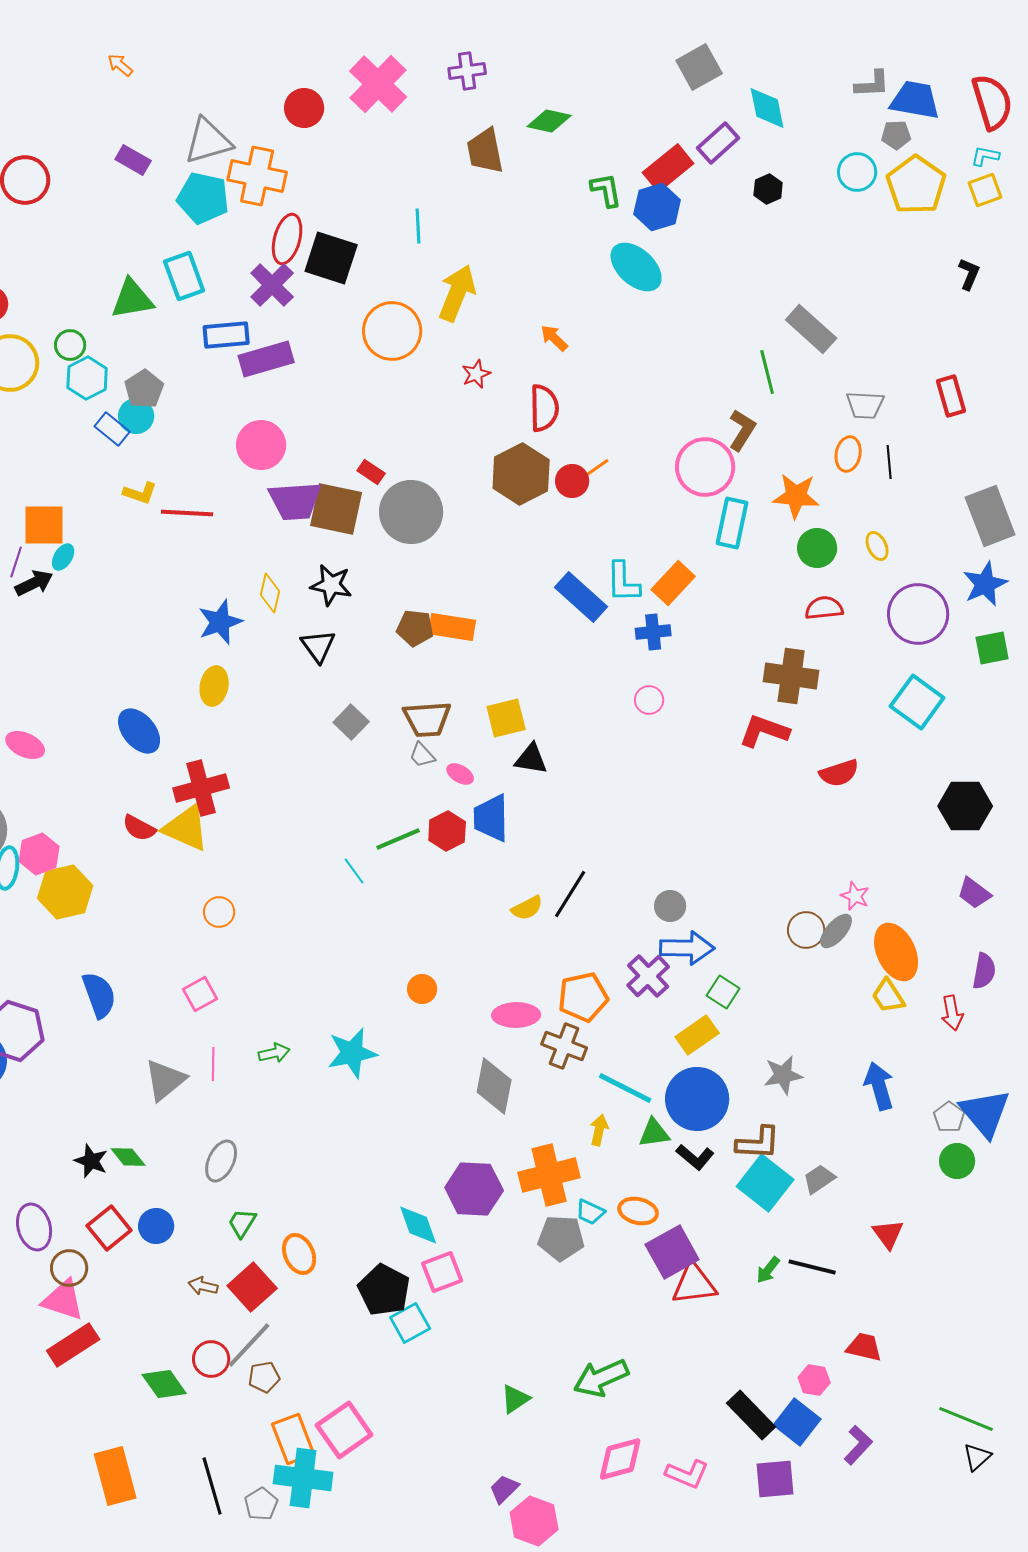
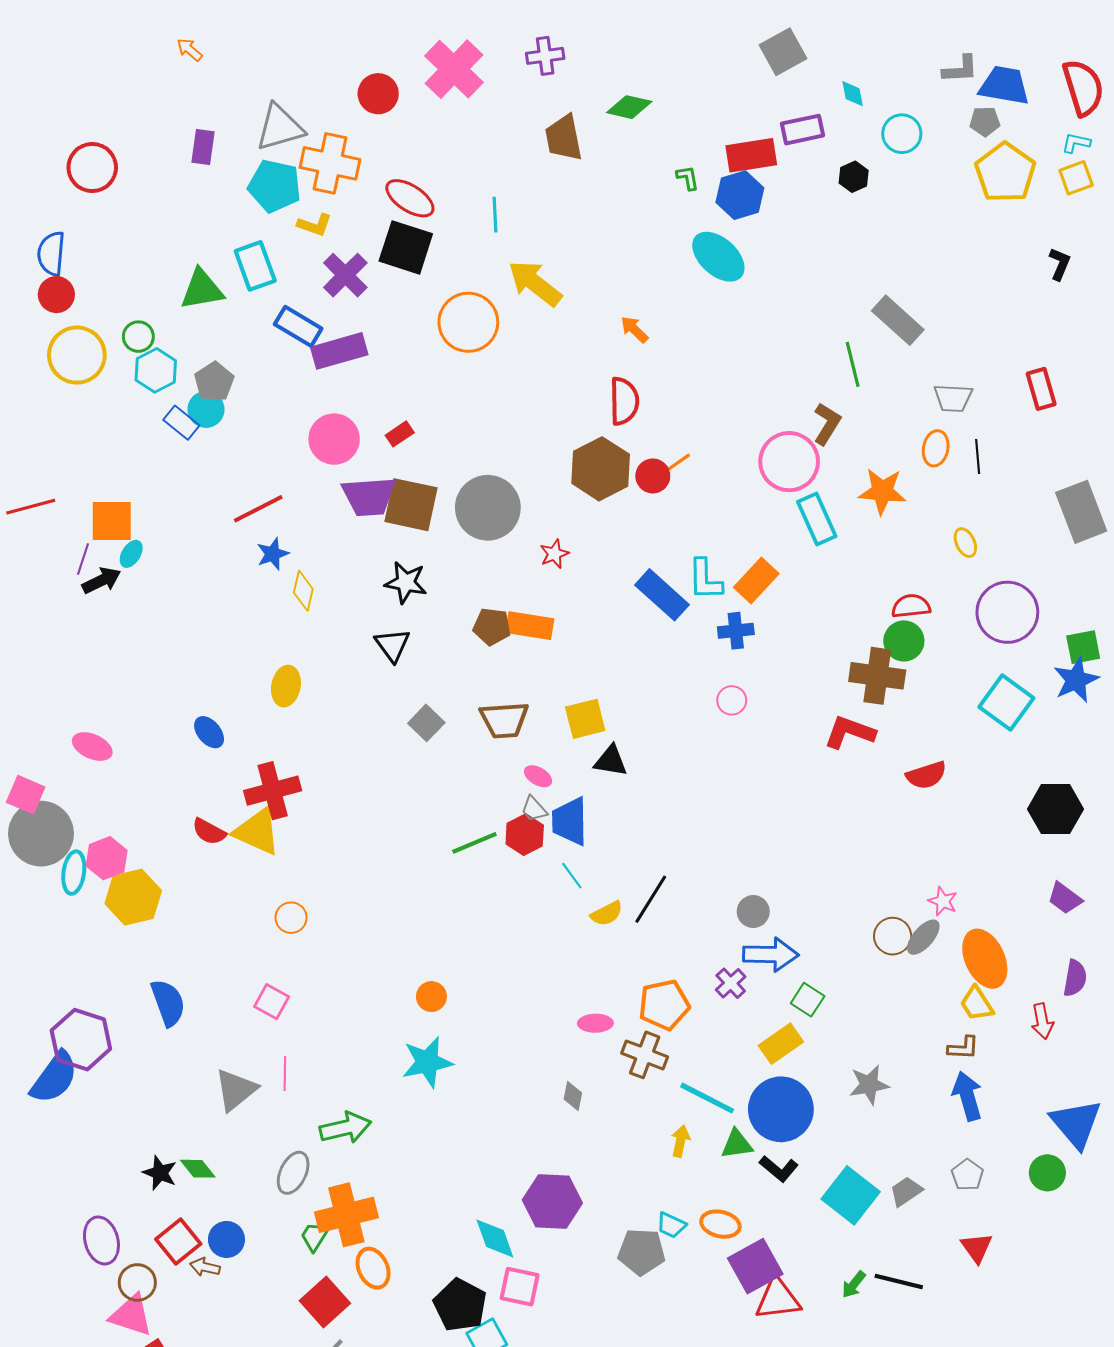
cyan diamond: (767, 108) -> (853, 94), size x0.6
purple rectangle: (718, 143) -> (802, 130), turned 30
purple rectangle: (133, 160) -> (203, 147), turned 68
red rectangle: (668, 168) -> (751, 155), turned 30
cyan circle: (857, 172) -> (902, 134), moved
green L-shape: (606, 190) -> (688, 178), size x0.7
red ellipse: (287, 239) -> (410, 198), moved, turned -72
yellow arrow: (457, 293) -> (535, 283), turned -74
blue rectangle: (226, 335) -> (298, 326), turned 36
red star: (476, 374) -> (554, 554), moved
red rectangle: (371, 472) -> (400, 434), moved, turned -68
yellow L-shape: (140, 493) -> (315, 225), moved
red line: (187, 513) -> (258, 509), turned -30
cyan rectangle: (732, 523) -> (817, 519), turned -36
green circle: (817, 548) -> (904, 641), moved
blue star: (985, 584) -> (1076, 680), moved
yellow diamond: (270, 593) -> (303, 591), moved
blue star: (220, 622) -> (273, 554), moved, size x0.7
blue ellipse: (139, 731) -> (209, 732), size x0.7
gray trapezoid: (422, 755) -> (534, 809), moved
cyan line: (354, 871) -> (572, 876), moved
purple cross: (648, 976) -> (731, 983), size x0.7
orange circle: (422, 989) -> (431, 997), moved
pink square: (200, 994) -> (272, 1002), turned -32
pink ellipse: (516, 1015) -> (595, 1023), size x0.7
green arrow: (274, 1053) -> (345, 1128), moved, size x1.6
gray diamond: (494, 1086) -> (573, 1096), size x0.5
gray pentagon: (949, 1117) -> (967, 1175), moved
brown L-shape: (758, 1143) -> (963, 1048), moved, size x0.7
orange cross: (549, 1175) -> (346, 1215), moved
pink square: (442, 1272) -> (520, 1287), turned 33
brown arrow: (203, 1286) -> (205, 1267), moved

